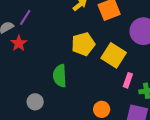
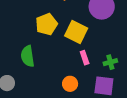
pink rectangle: (128, 80) -> (85, 58), moved, turned -32

